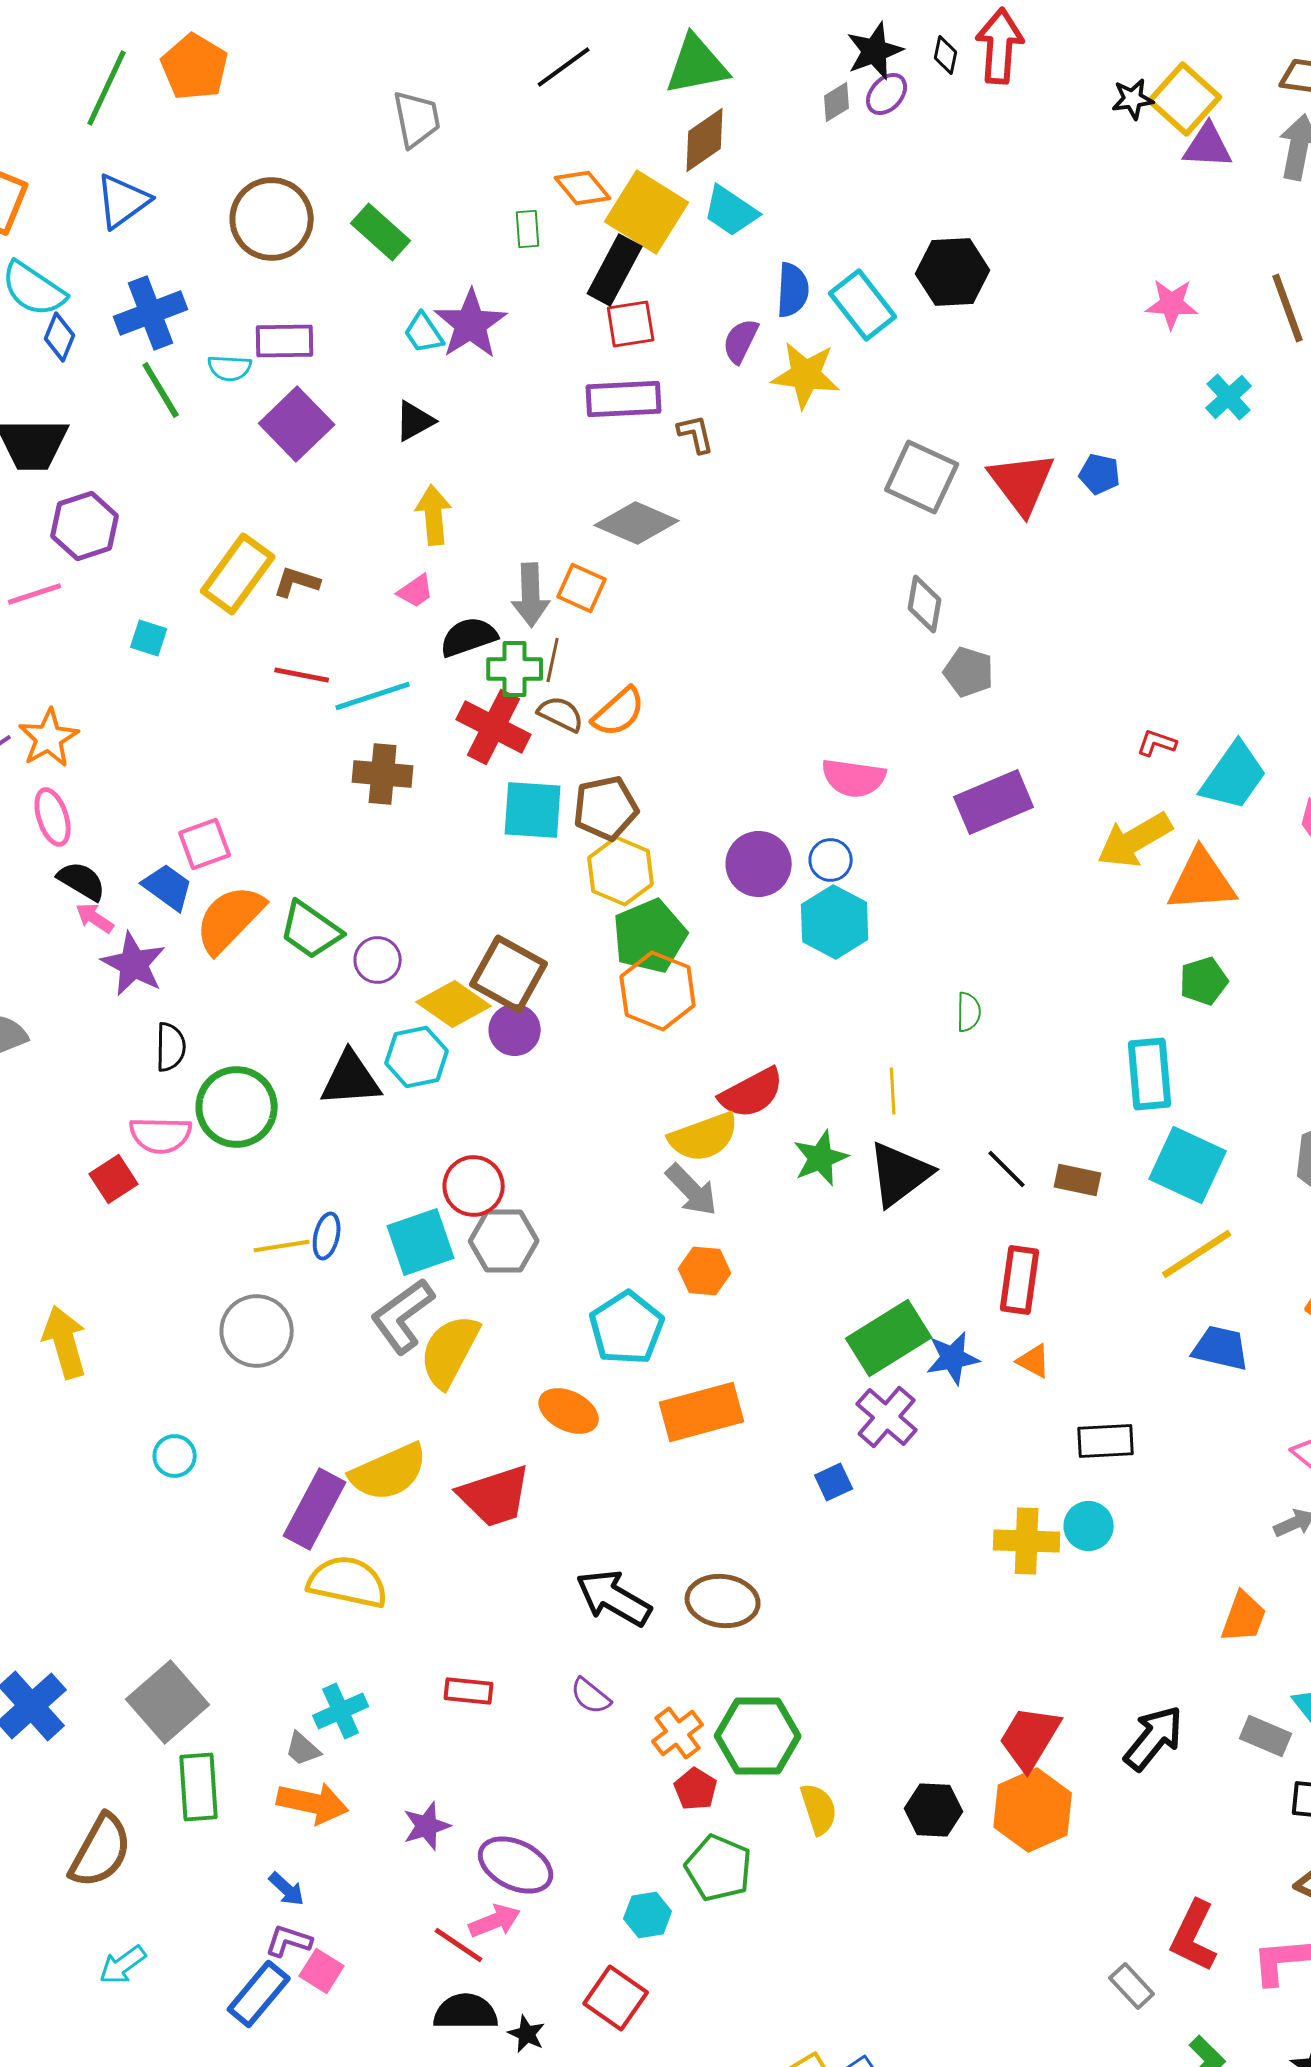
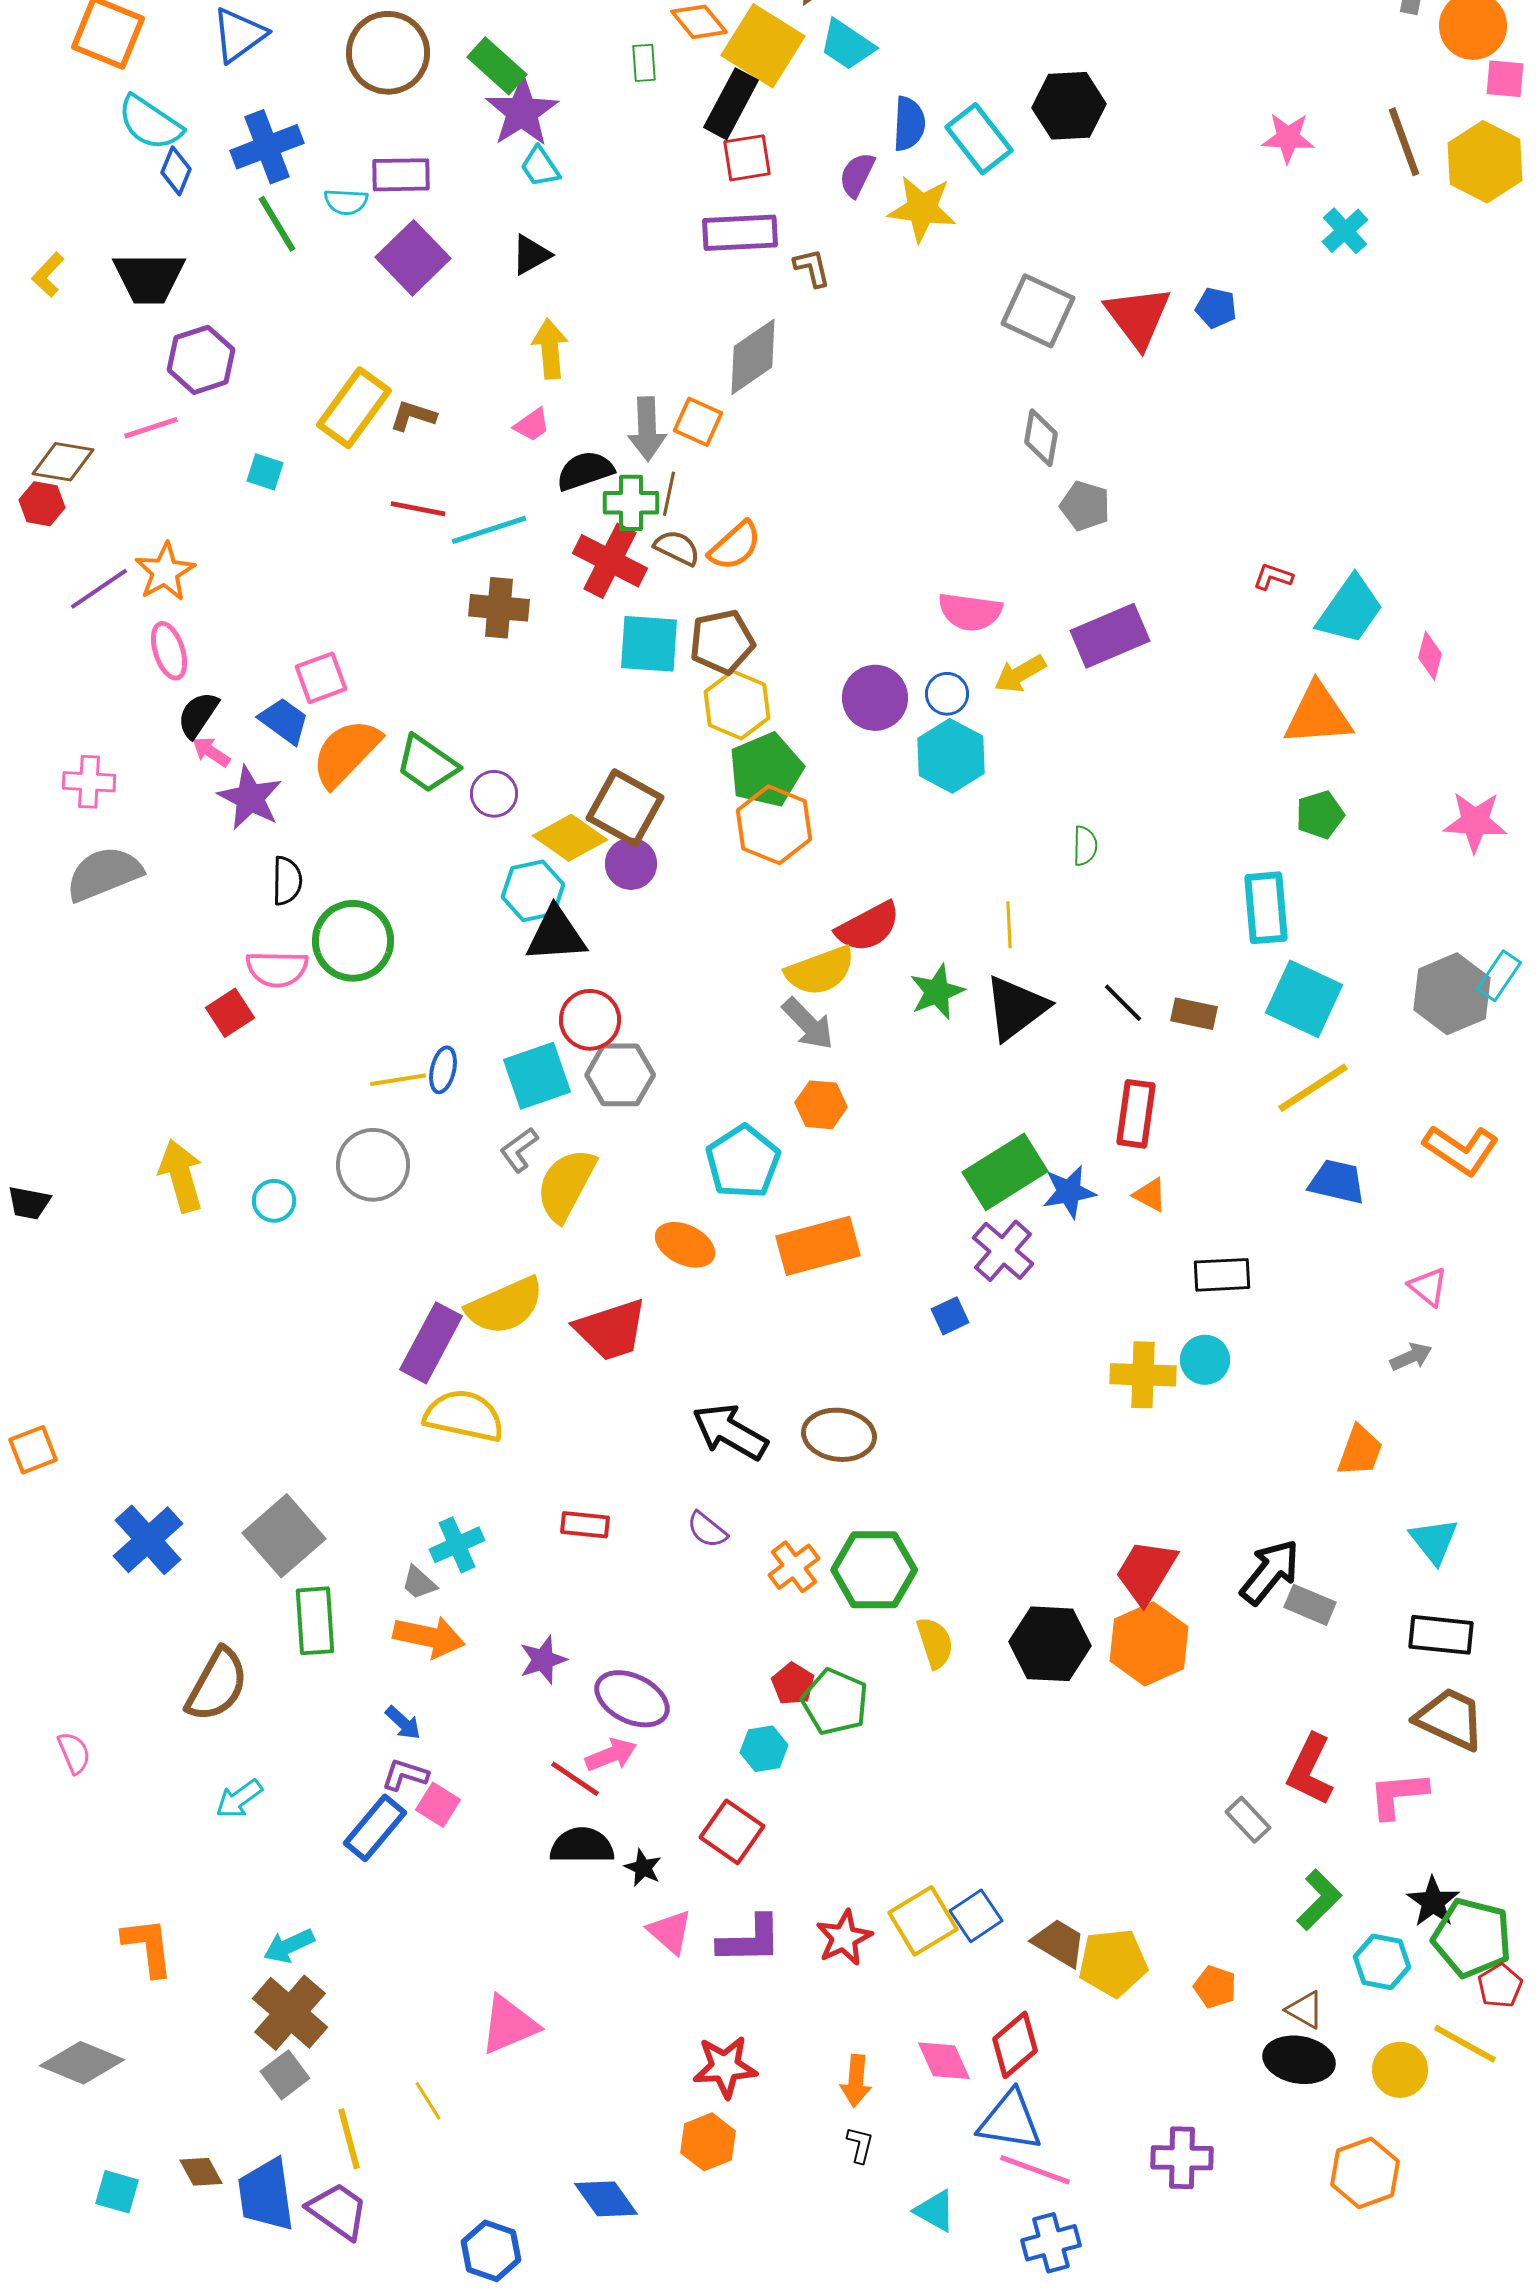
purple star: (471, 324) -> (522, 112), moved
gray diamond: (637, 523) -> (753, 357), turned -58
yellow arrow: (1135, 840) -> (1020, 674), moved, size x0.7
black semicircle: (82, 881) -> (198, 715), turned -87
black triangle: (351, 1079) -> (556, 935), moved
gray L-shape: (403, 1316) -> (519, 1150), size x0.6
cyan circle: (175, 1456) -> (274, 1201), moved
gray rectangle: (1266, 1736) -> (1310, 1605), moved
red pentagon: (696, 1789) -> (793, 1684), moved
black hexagon: (934, 1810) -> (1050, 1644), size x1.4

